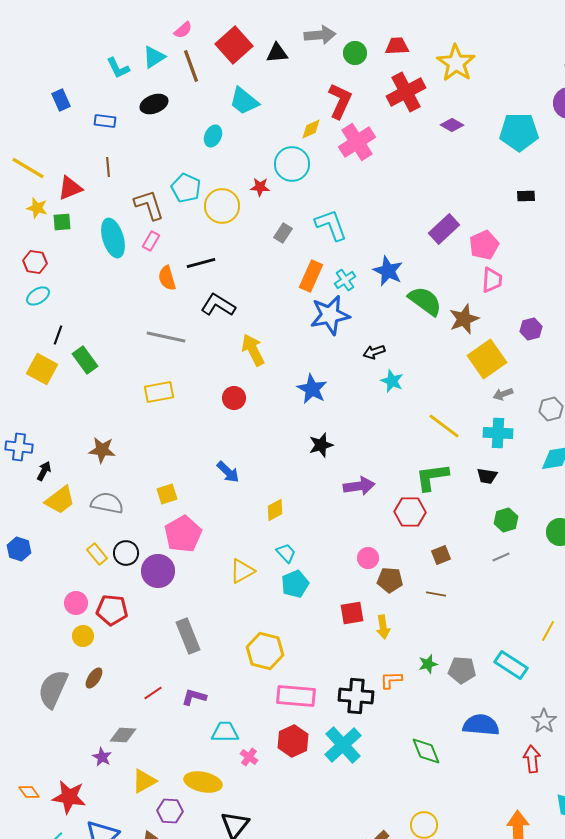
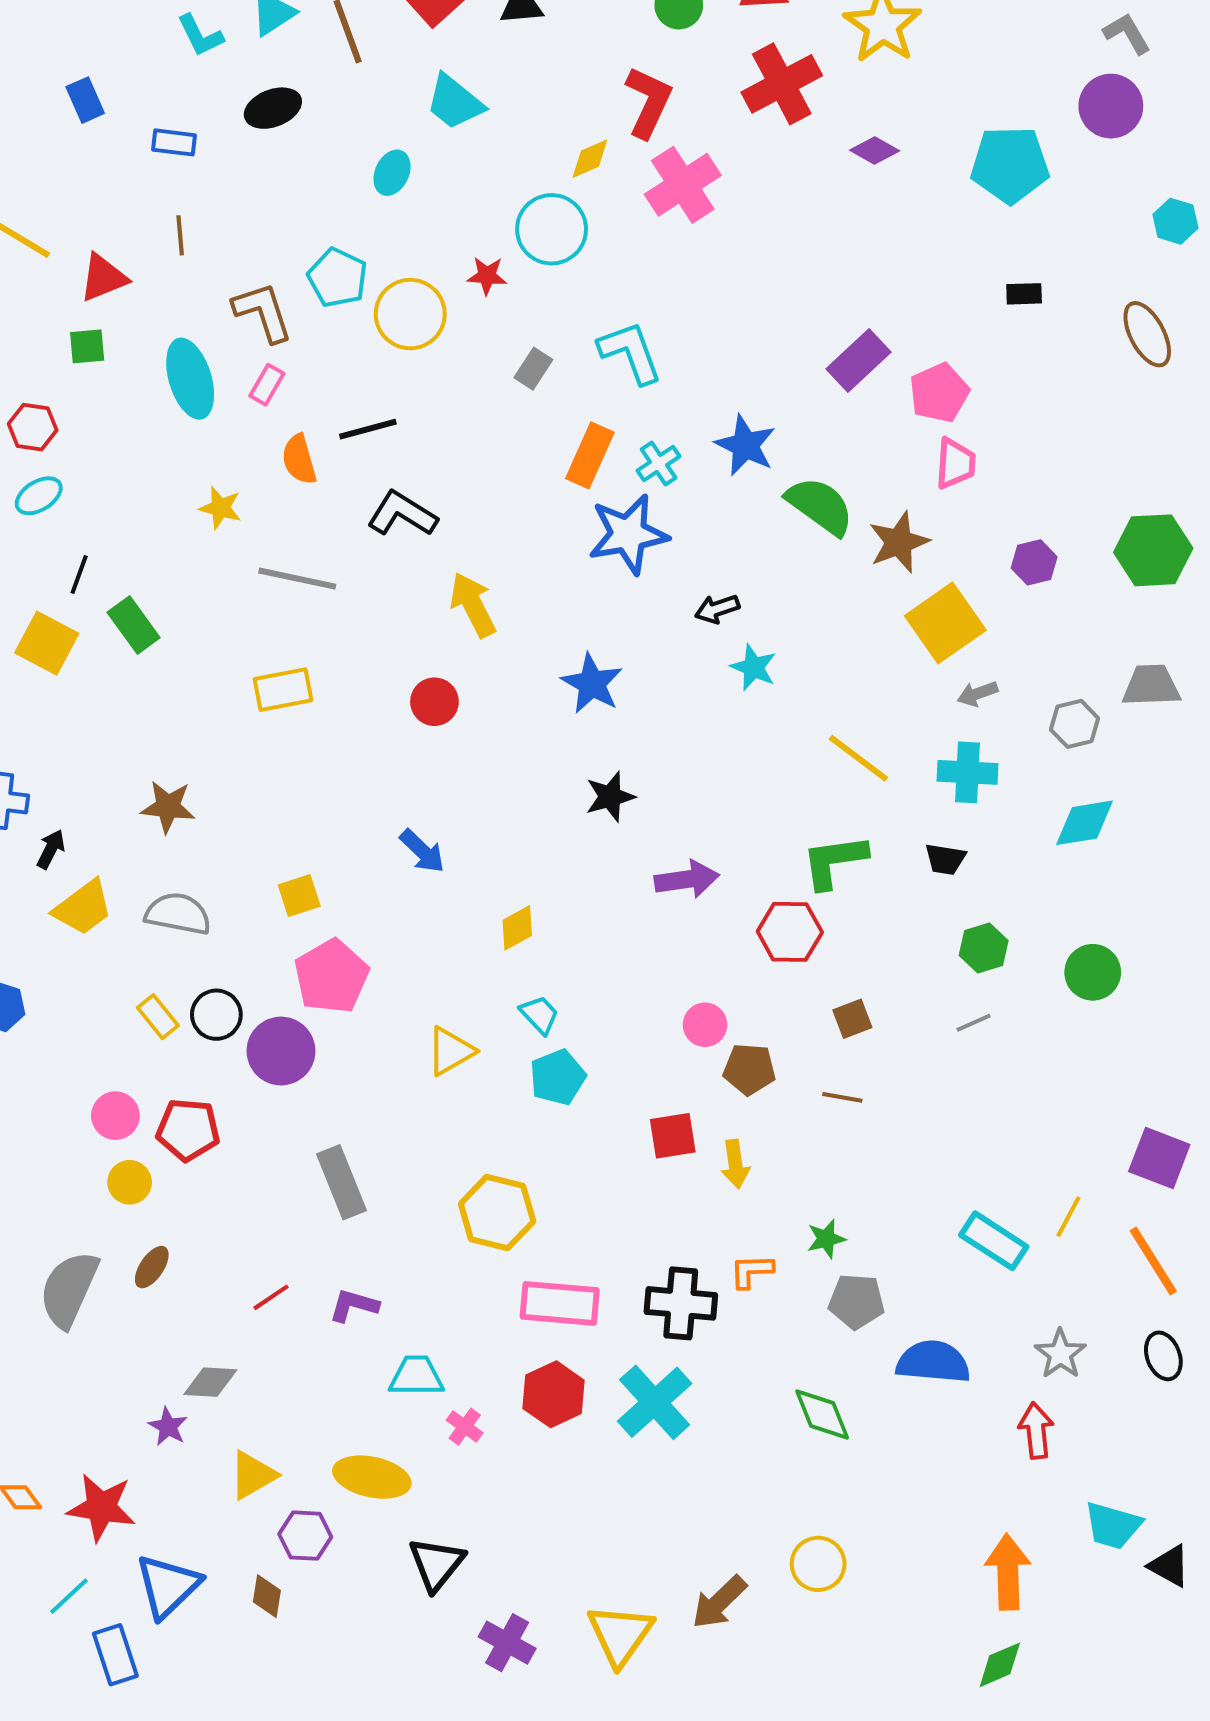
yellow star: (37, 208) -> (220, 508), moved
yellow line: (548, 631) -> (1068, 1217), moved
gray pentagon: (462, 670) -> (856, 1301), moved

